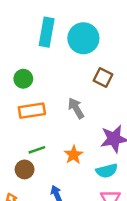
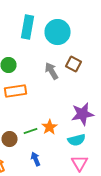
gray arrow: (76, 108) -> (52, 71), moved
green line: (37, 150) -> (30, 131), moved

